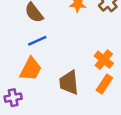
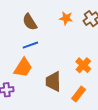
orange rectangle: (104, 84) -> (79, 94), moved

